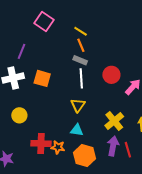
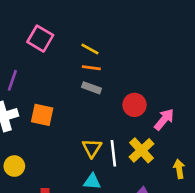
orange line: (81, 45) -> (91, 68), turned -56
white line: (81, 78) -> (113, 153), moved
yellow cross: (114, 121) -> (141, 150), moved

